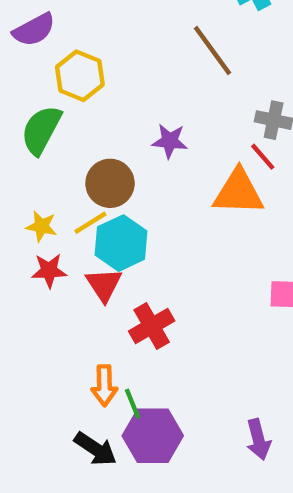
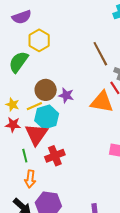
brown line: (213, 50) -> (100, 54), moved
purple star: (170, 141) -> (66, 95), moved
red triangle: (104, 285) -> (36, 134), size x1.4
green line: (133, 404) -> (25, 156), moved

